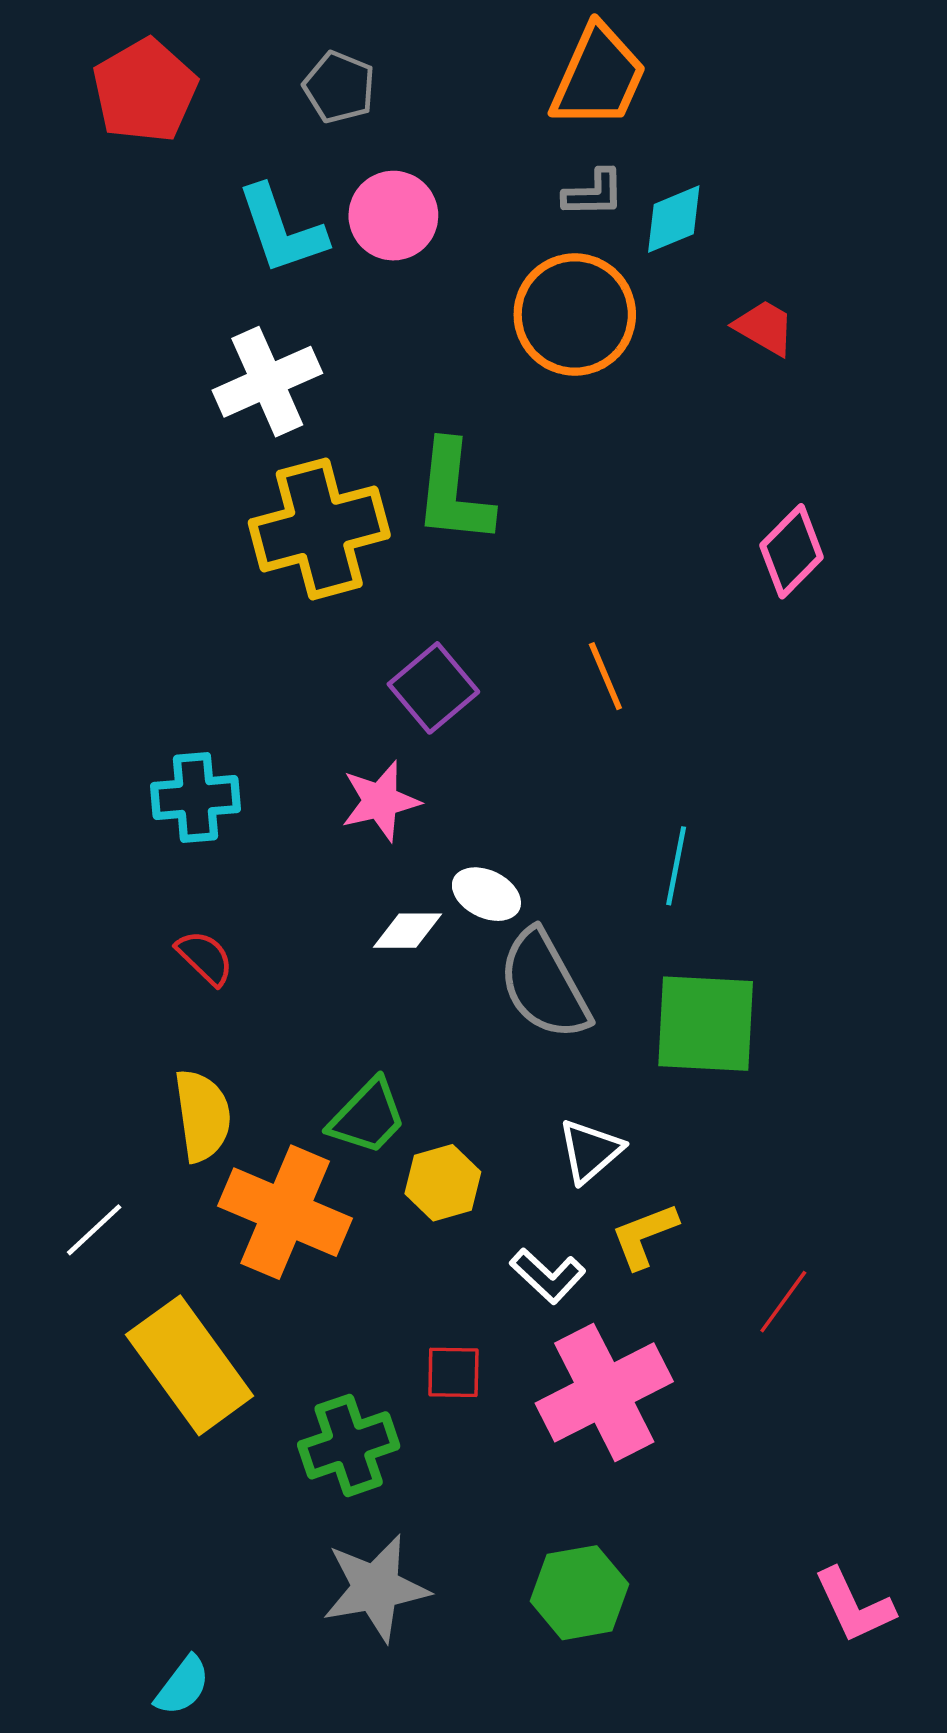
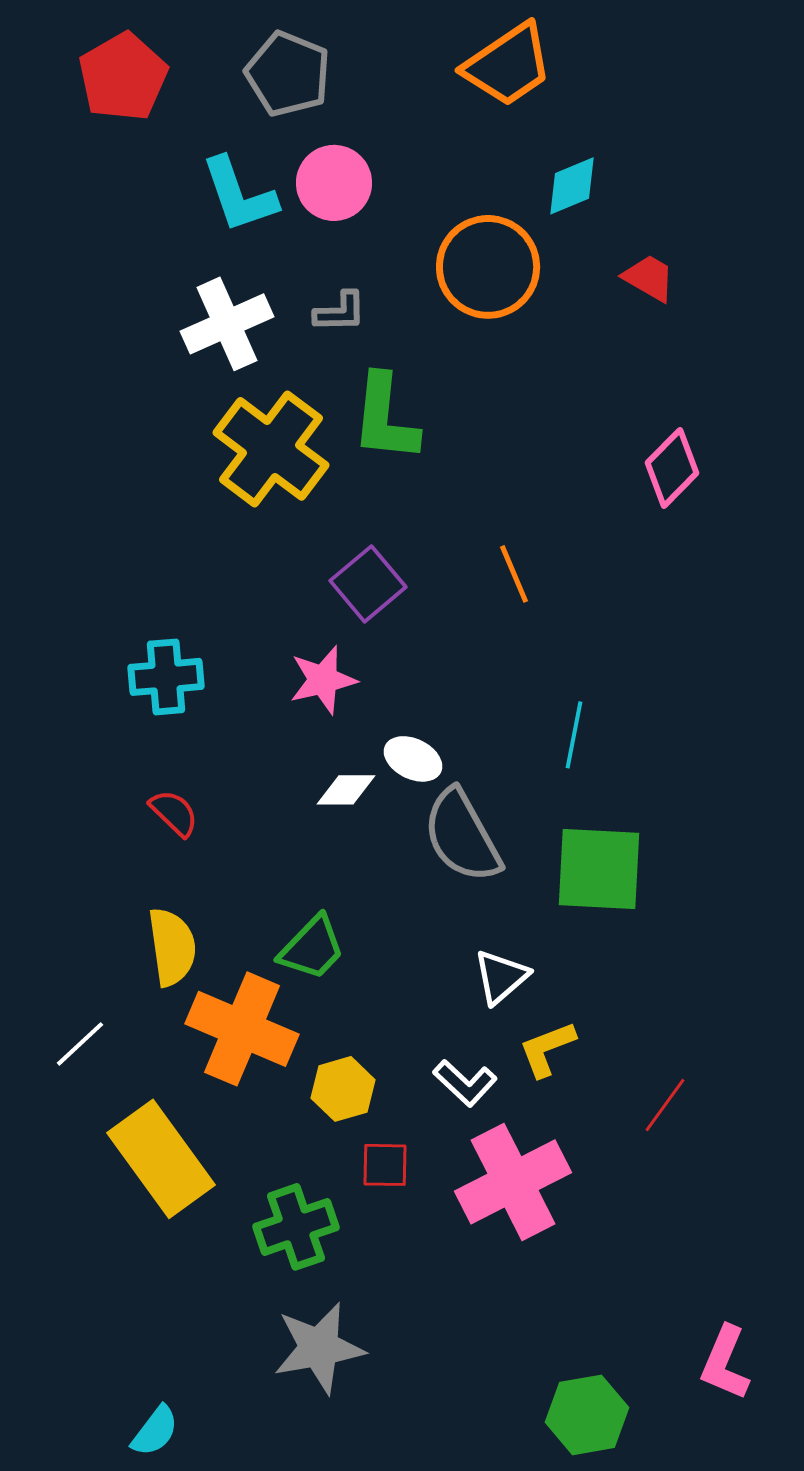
orange trapezoid: (598, 77) -> (508, 65), turned 32
gray pentagon: (339, 87) -> (288, 74), size x1.4
gray L-shape: (594, 193) -> (340, 312), moved
yellow cross: (319, 529) -> (271, 449), turned -38
yellow hexagon: (443, 1183) -> (343, 1089), moved
green hexagon: (580, 1593) -> (587, 1415), moved
pink L-shape: (854, 1606) -> (725, 1363), turned 48

